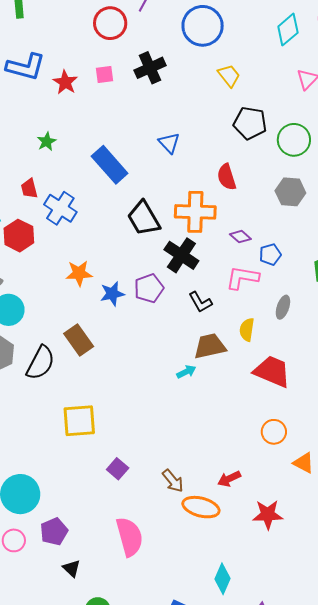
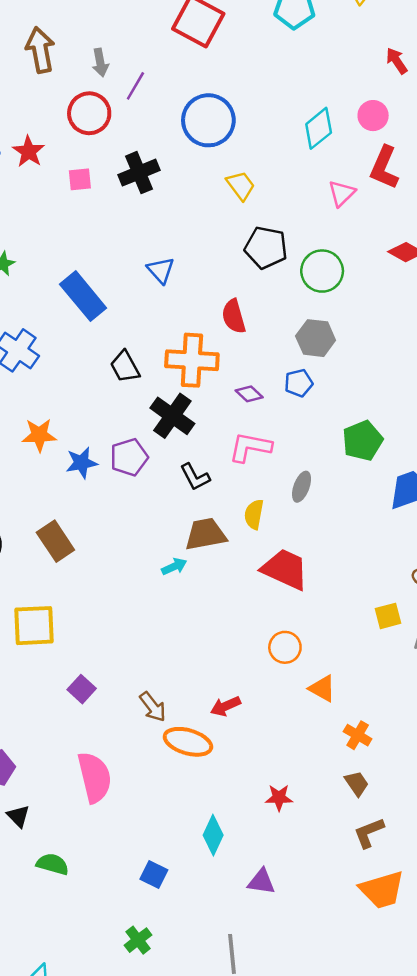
red star: (65, 82) -> (29, 151), moved
black trapezoid: (144, 218) -> (125, 367), size x0.7
blue pentagon: (270, 254) -> (299, 383), moved
brown rectangle: (79, 340) -> (55, 541), moved
red star: (268, 515) -> (279, 798), moved, size x0.7

